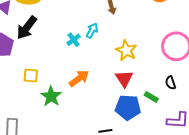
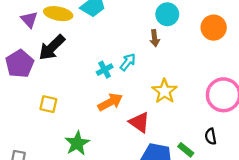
orange arrow: (79, 78) -> (110, 102), moved
red triangle: (124, 79) -> (139, 122), moved, turned -30
green star: (51, 96) -> (77, 143), moved

